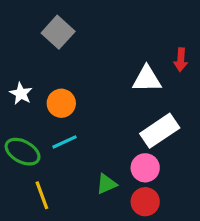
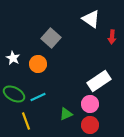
gray square: (58, 32) -> (51, 38), moved
white triangle: (147, 79) -> (91, 19), moved, turned 36
cyan line: (64, 142) -> (38, 97), moved

